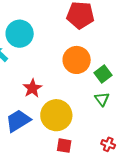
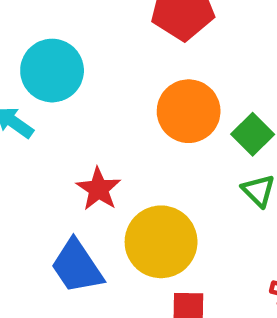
blue trapezoid: (18, 121) -> (77, 267), turned -84

